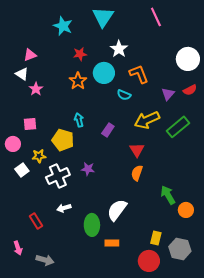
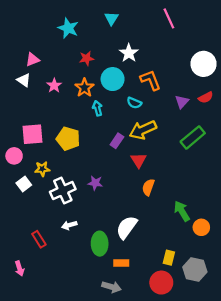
cyan triangle: (103, 17) -> (111, 18), size x0.6
pink star: (36, 89) -> (54, 86), moved
cyan arrow: (79, 120) -> (97, 108), moved
yellow arrow: (147, 120) -> (143, 130), moved
pink square: (30, 124) -> (32, 134), size x1.5
yellow pentagon: (63, 140) -> (68, 139), moved
red triangle: (137, 150) -> (139, 160), moved
gray arrow: (45, 260) -> (111, 287), moved

